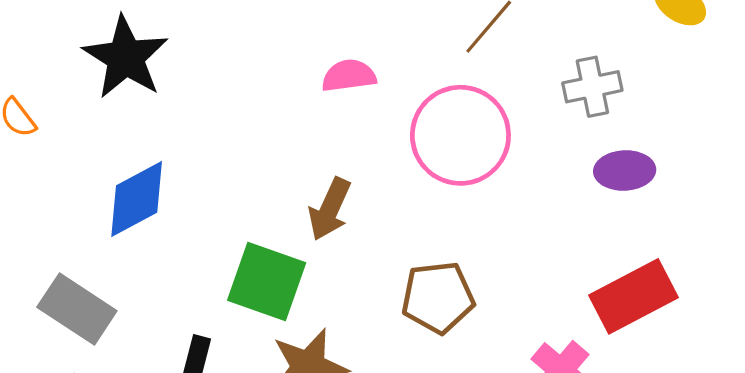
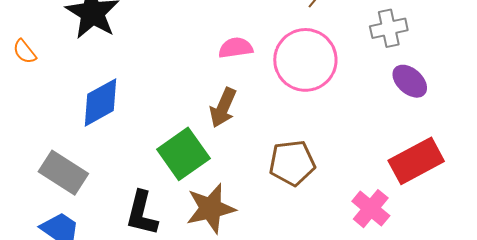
pink semicircle: (349, 76) -> (236, 48), moved
purple ellipse: (625, 170) -> (410, 81), turned 45
green square: (267, 281) -> (183, 154), turned 36

